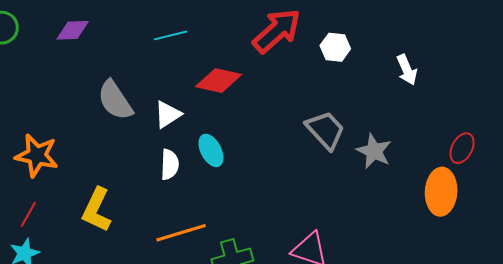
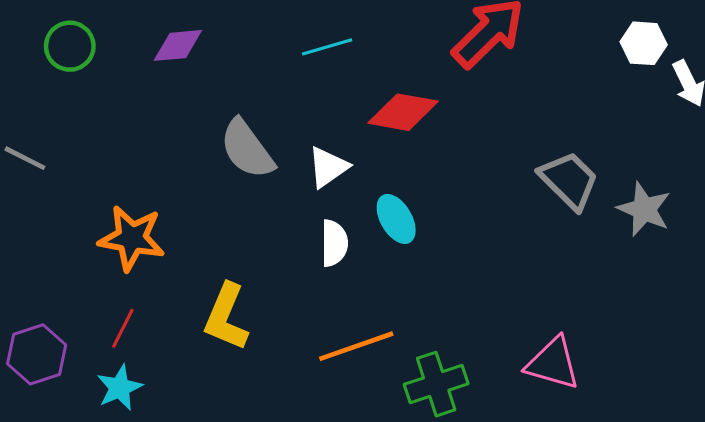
white hexagon: (335, 47) -> (644, 43), moved

